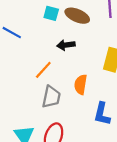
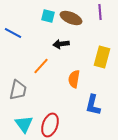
gray trapezoid: (51, 97) -> (18, 90), moved

